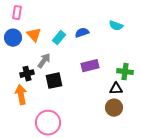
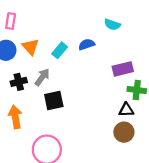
cyan semicircle: (116, 26) -> (112, 25), moved
purple rectangle: (90, 66) -> (123, 69), moved
black cross: (27, 74) -> (19, 82), moved

